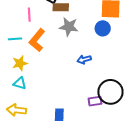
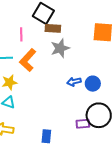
gray star: (69, 27) -> (60, 48), turned -30
blue circle: (103, 28) -> (93, 84), moved

